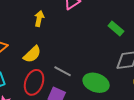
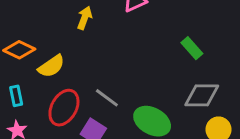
yellow semicircle: (32, 54) -> (51, 66), moved

